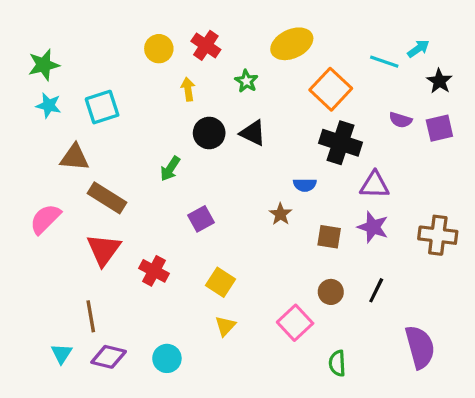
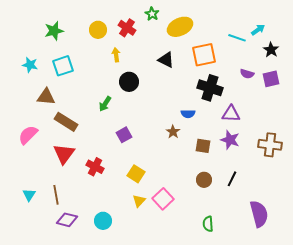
green star: (44, 65) -> (54, 31), moved
green star: (246, 81) -> (152, 14), moved
orange square: (331, 89) -> (204, 55), turned 35
black triangle: (253, 133) -> (166, 60), moved
pink square: (295, 323) -> (163, 199), moved
cyan triangle: (62, 354) -> (29, 195), moved

